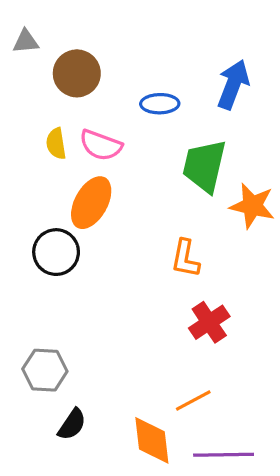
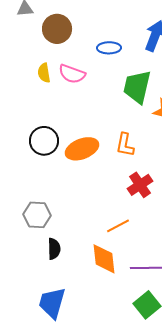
orange ellipse: (91, 203) -> (82, 149), moved, turned 40
orange line: (193, 400) -> (118, 226), moved
black semicircle: (72, 424) -> (54, 249), turned -35

